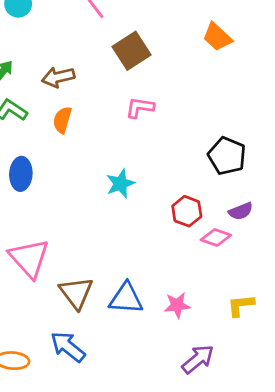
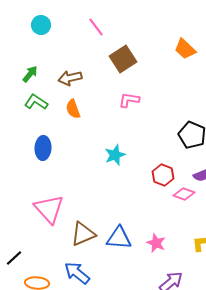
orange semicircle: (62, 120) -> (73, 109), turned -36
brown triangle: (76, 293) -> (83, 234), turned 44
pink star: (177, 305) -> (156, 243), turned 30

